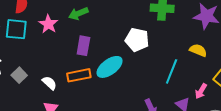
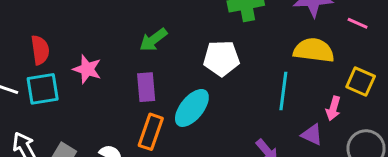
green arrow: (78, 13) -> (153, 40), moved
yellow semicircle: (198, 50) -> (314, 50), size x1.5
orange rectangle: (79, 75) -> (151, 132), turned -45

